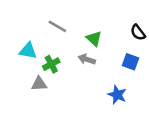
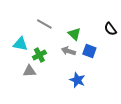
blue square: (131, 62) -> (89, 51), moved
blue star: (117, 95) -> (77, 80), moved

